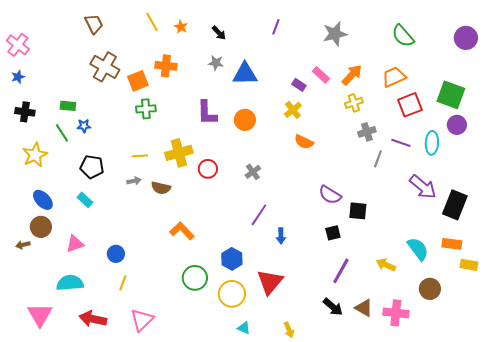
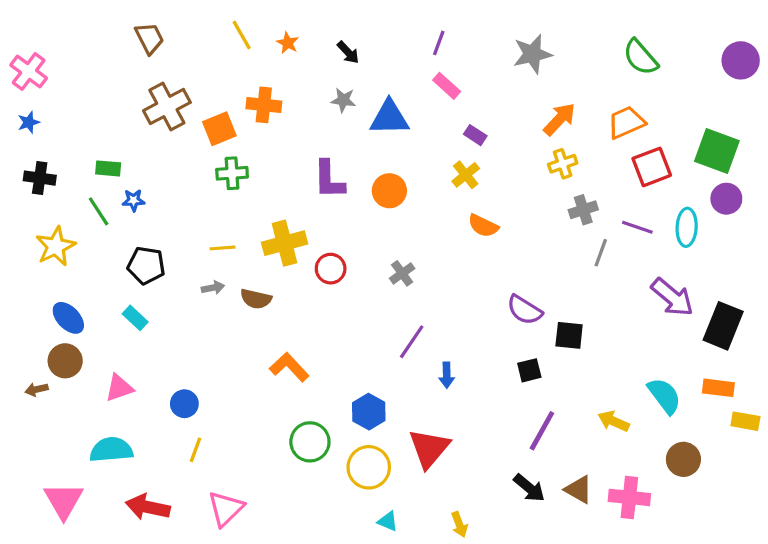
brown cross: (105, 67) -> (167, 106), turned 32
pink rectangle: (321, 75) -> (447, 86), moved

